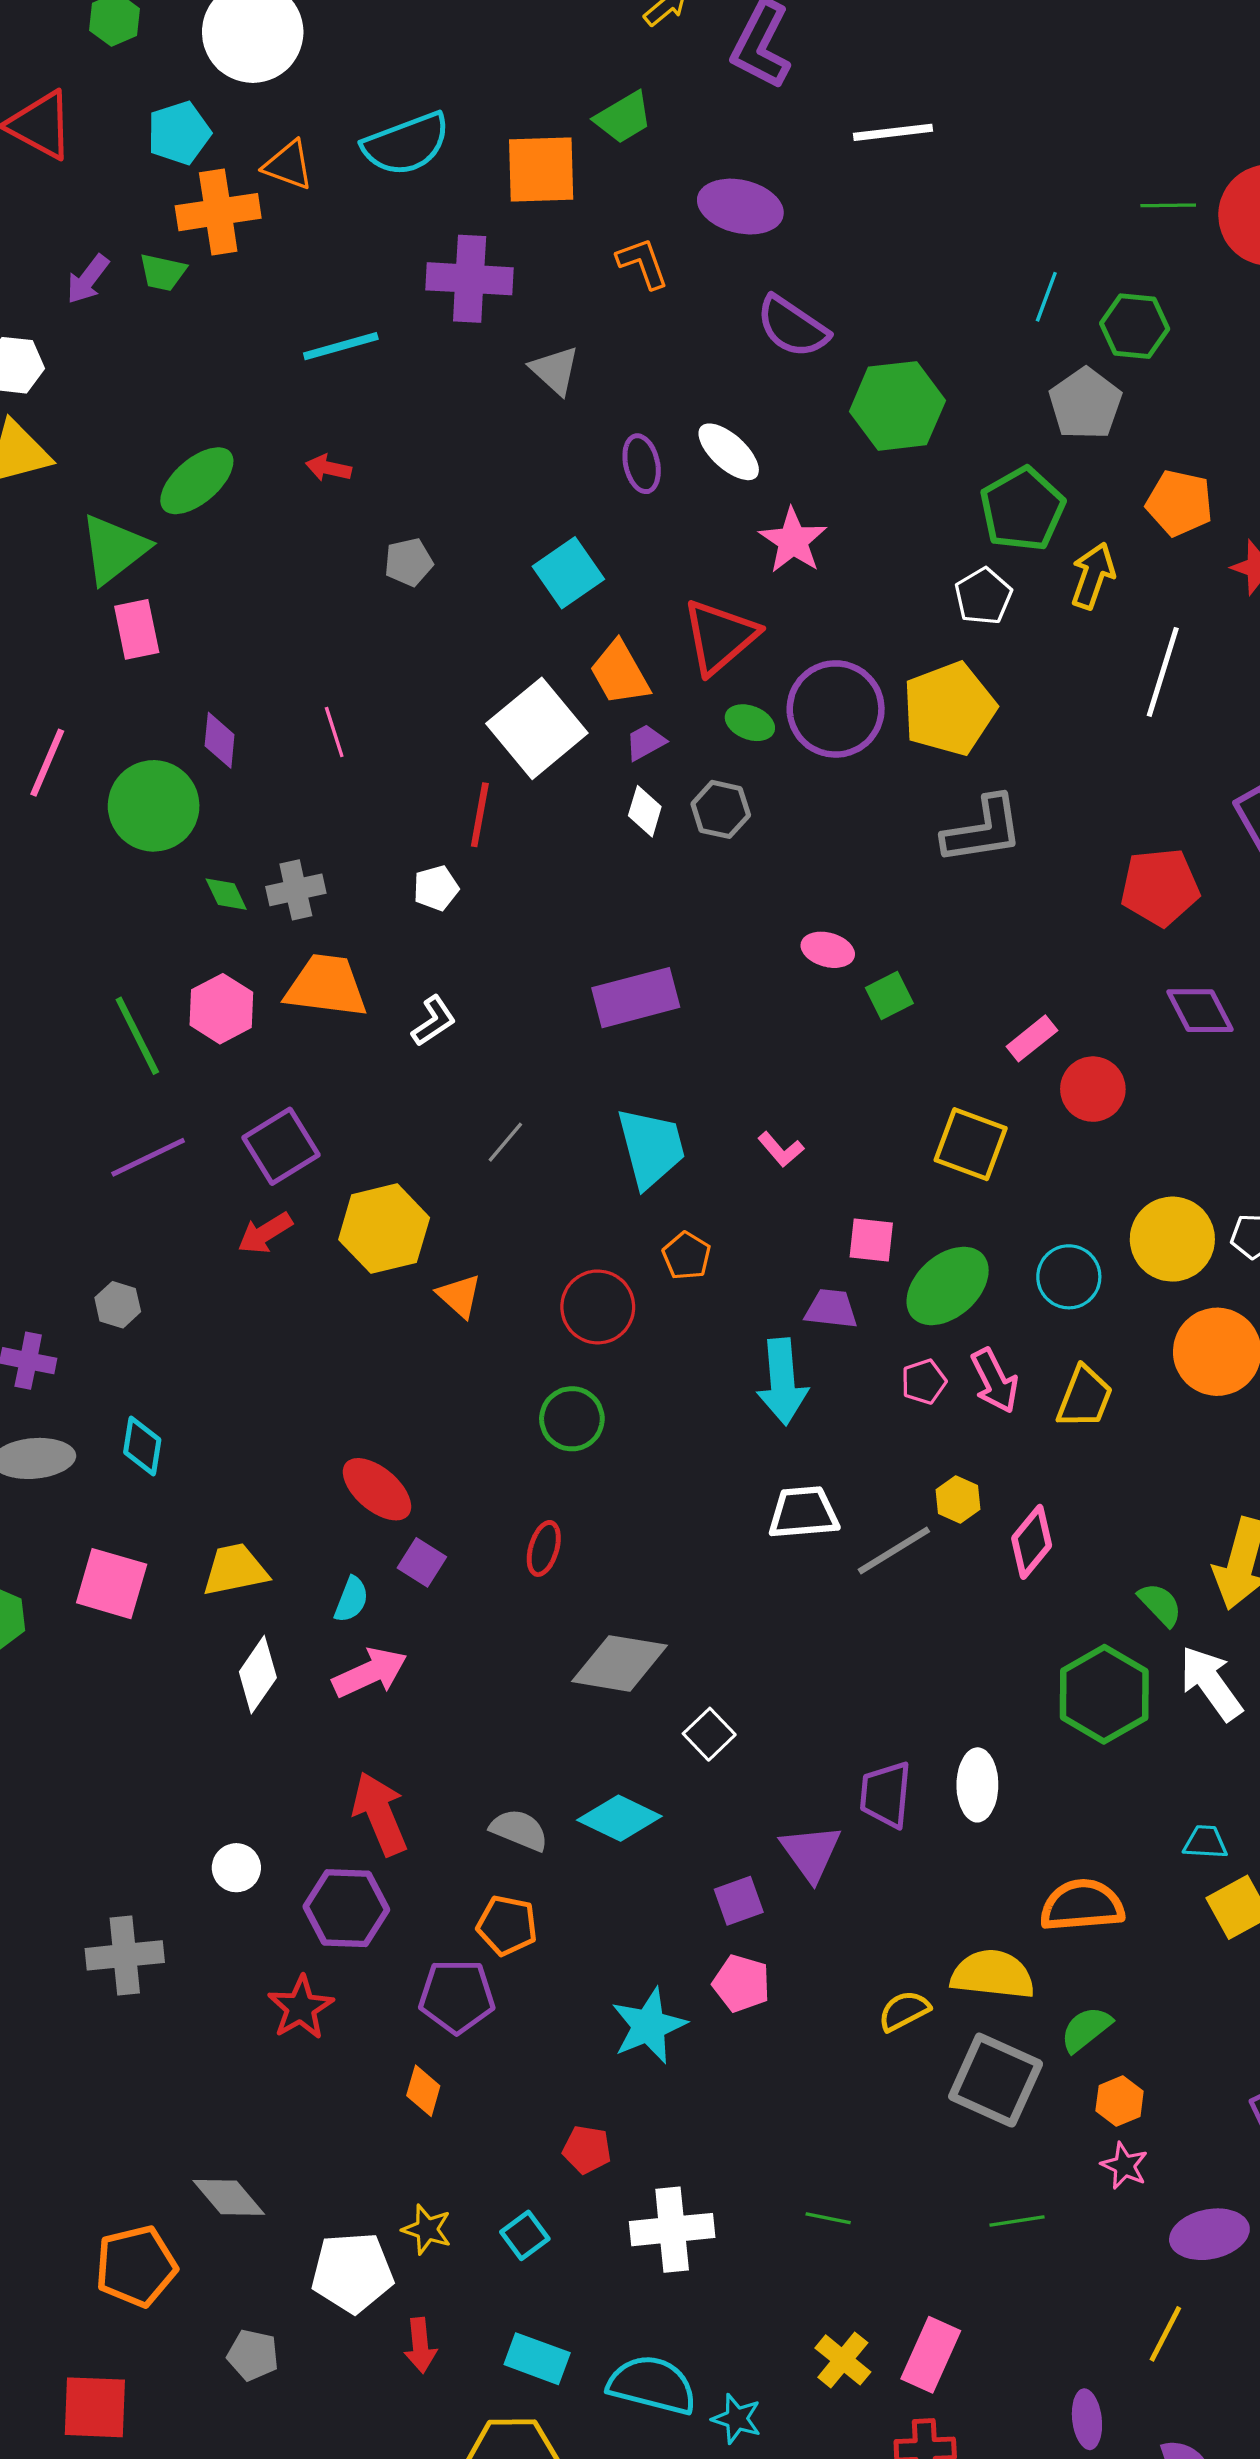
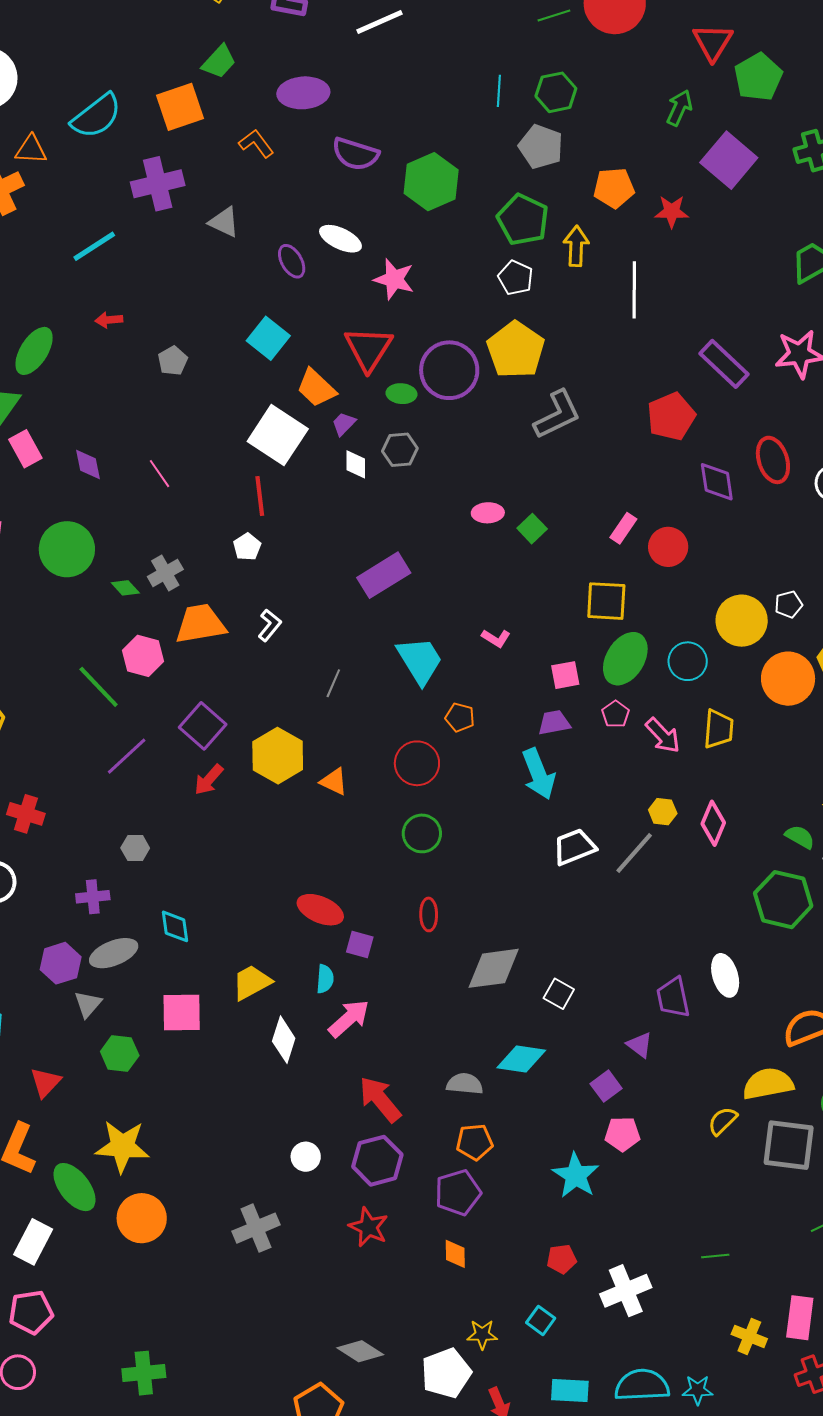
purple diamond: (220, 740) -> (88, 464), moved
purple diamond: (1200, 1011) -> (717, 482), turned 36
green ellipse: (948, 1286) -> (625, 659), moved
pink pentagon: (924, 1382) -> (616, 714), moved
purple triangle: (811, 1852) -> (640, 1045), size x0.7

